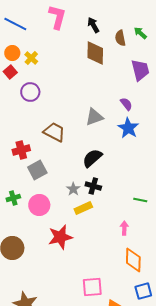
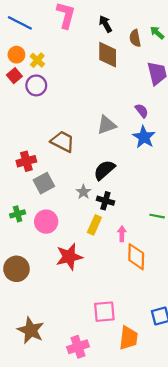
purple circle: (30, 92) -> (36, 85), moved
gray star: (73, 189) -> (83, 192), moved
yellow rectangle: (83, 208) -> (94, 225), turned -42
pink arrow: (124, 228) -> (122, 234), moved
orange diamond: (133, 260) -> (136, 257), moved

